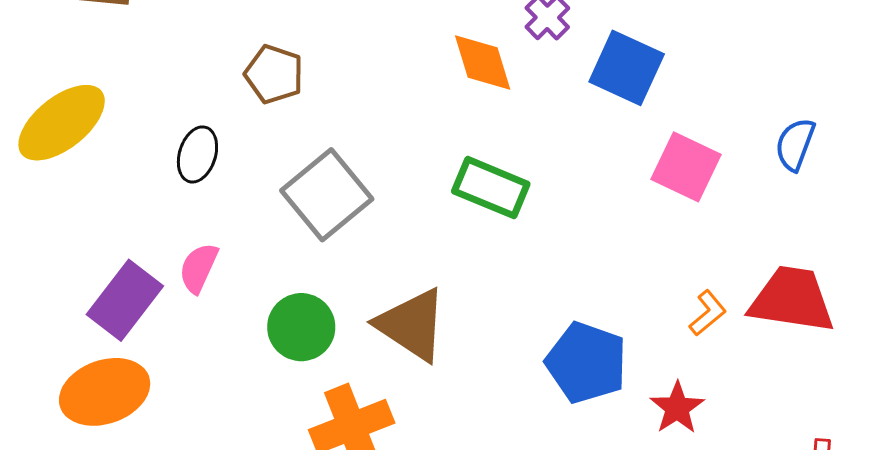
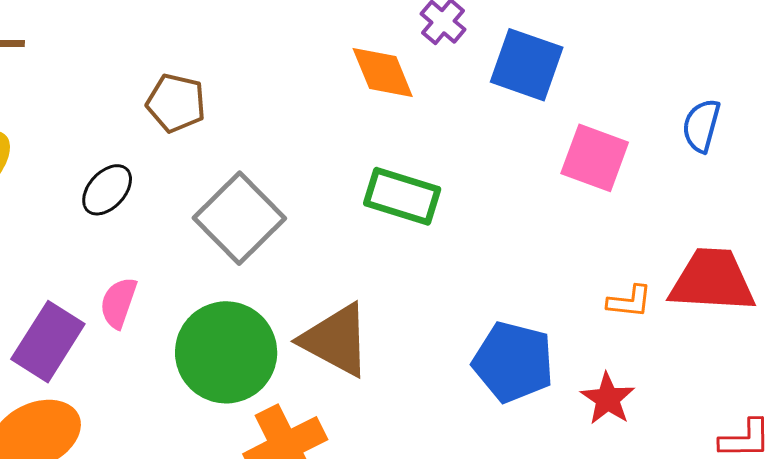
black ellipse: (197, 154) -> (107, 190), turned 30
orange L-shape: (708, 313) -> (629, 301), turned 51
green circle: (301, 327) -> (226, 352), size x1.5

